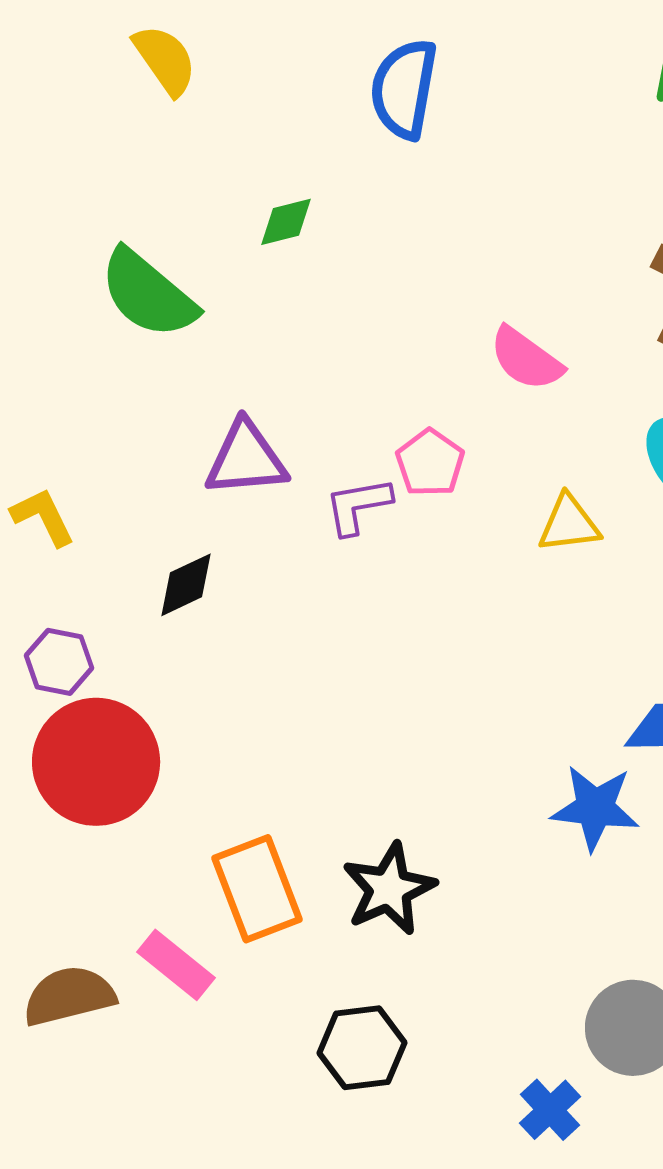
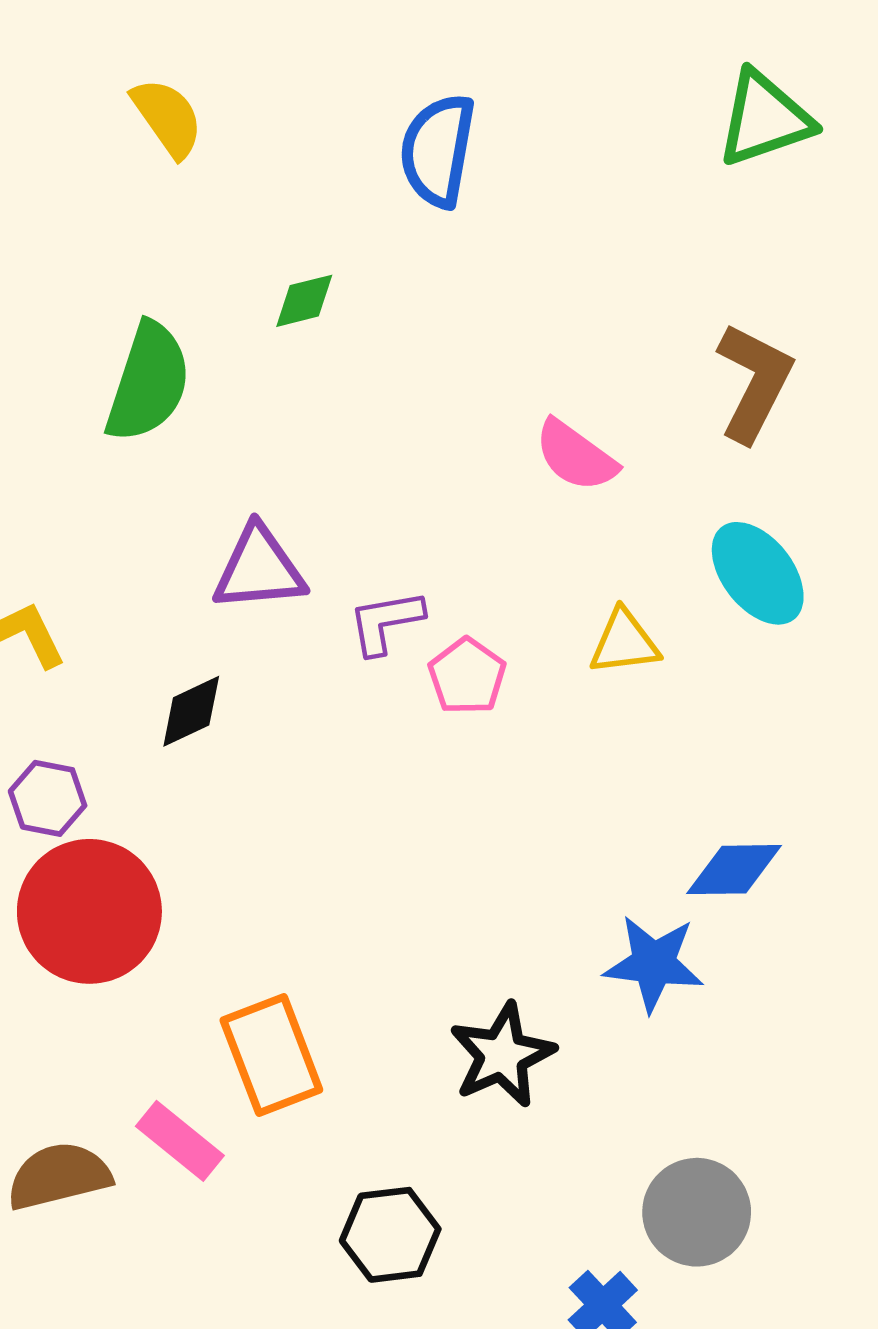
green semicircle: (148, 294) -> (148, 382), turned -112
pink pentagon: (430, 463) -> (467, 676), moved
black star: (389, 889) -> (502, 1055), moved

